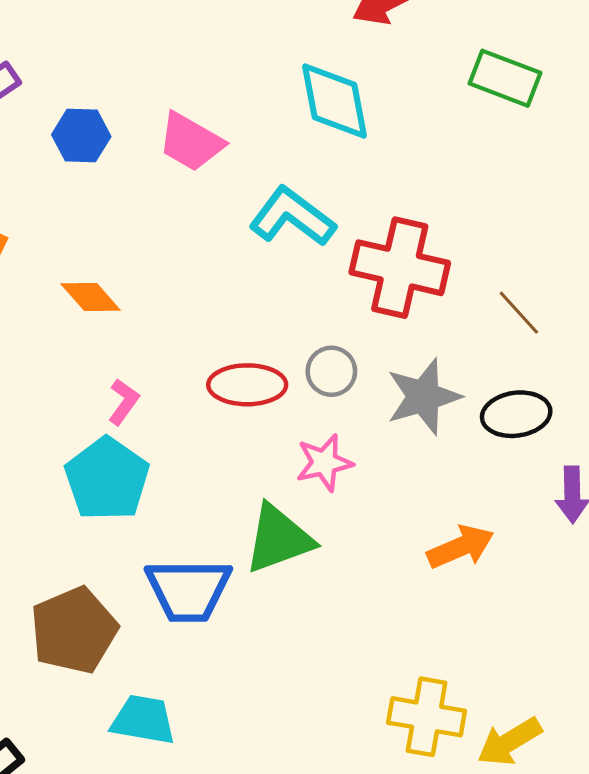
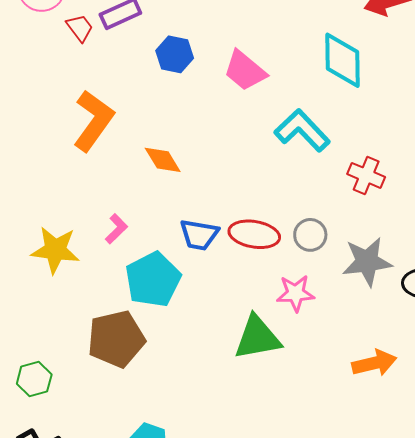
red cross: (400, 268) -> (366, 175), size x0.6
pink L-shape: (124, 402) -> (116, 229), moved
blue trapezoid: (188, 590) -> (199, 235), moved, size x0.7
brown pentagon: (74, 630) -> (116, 339), moved

